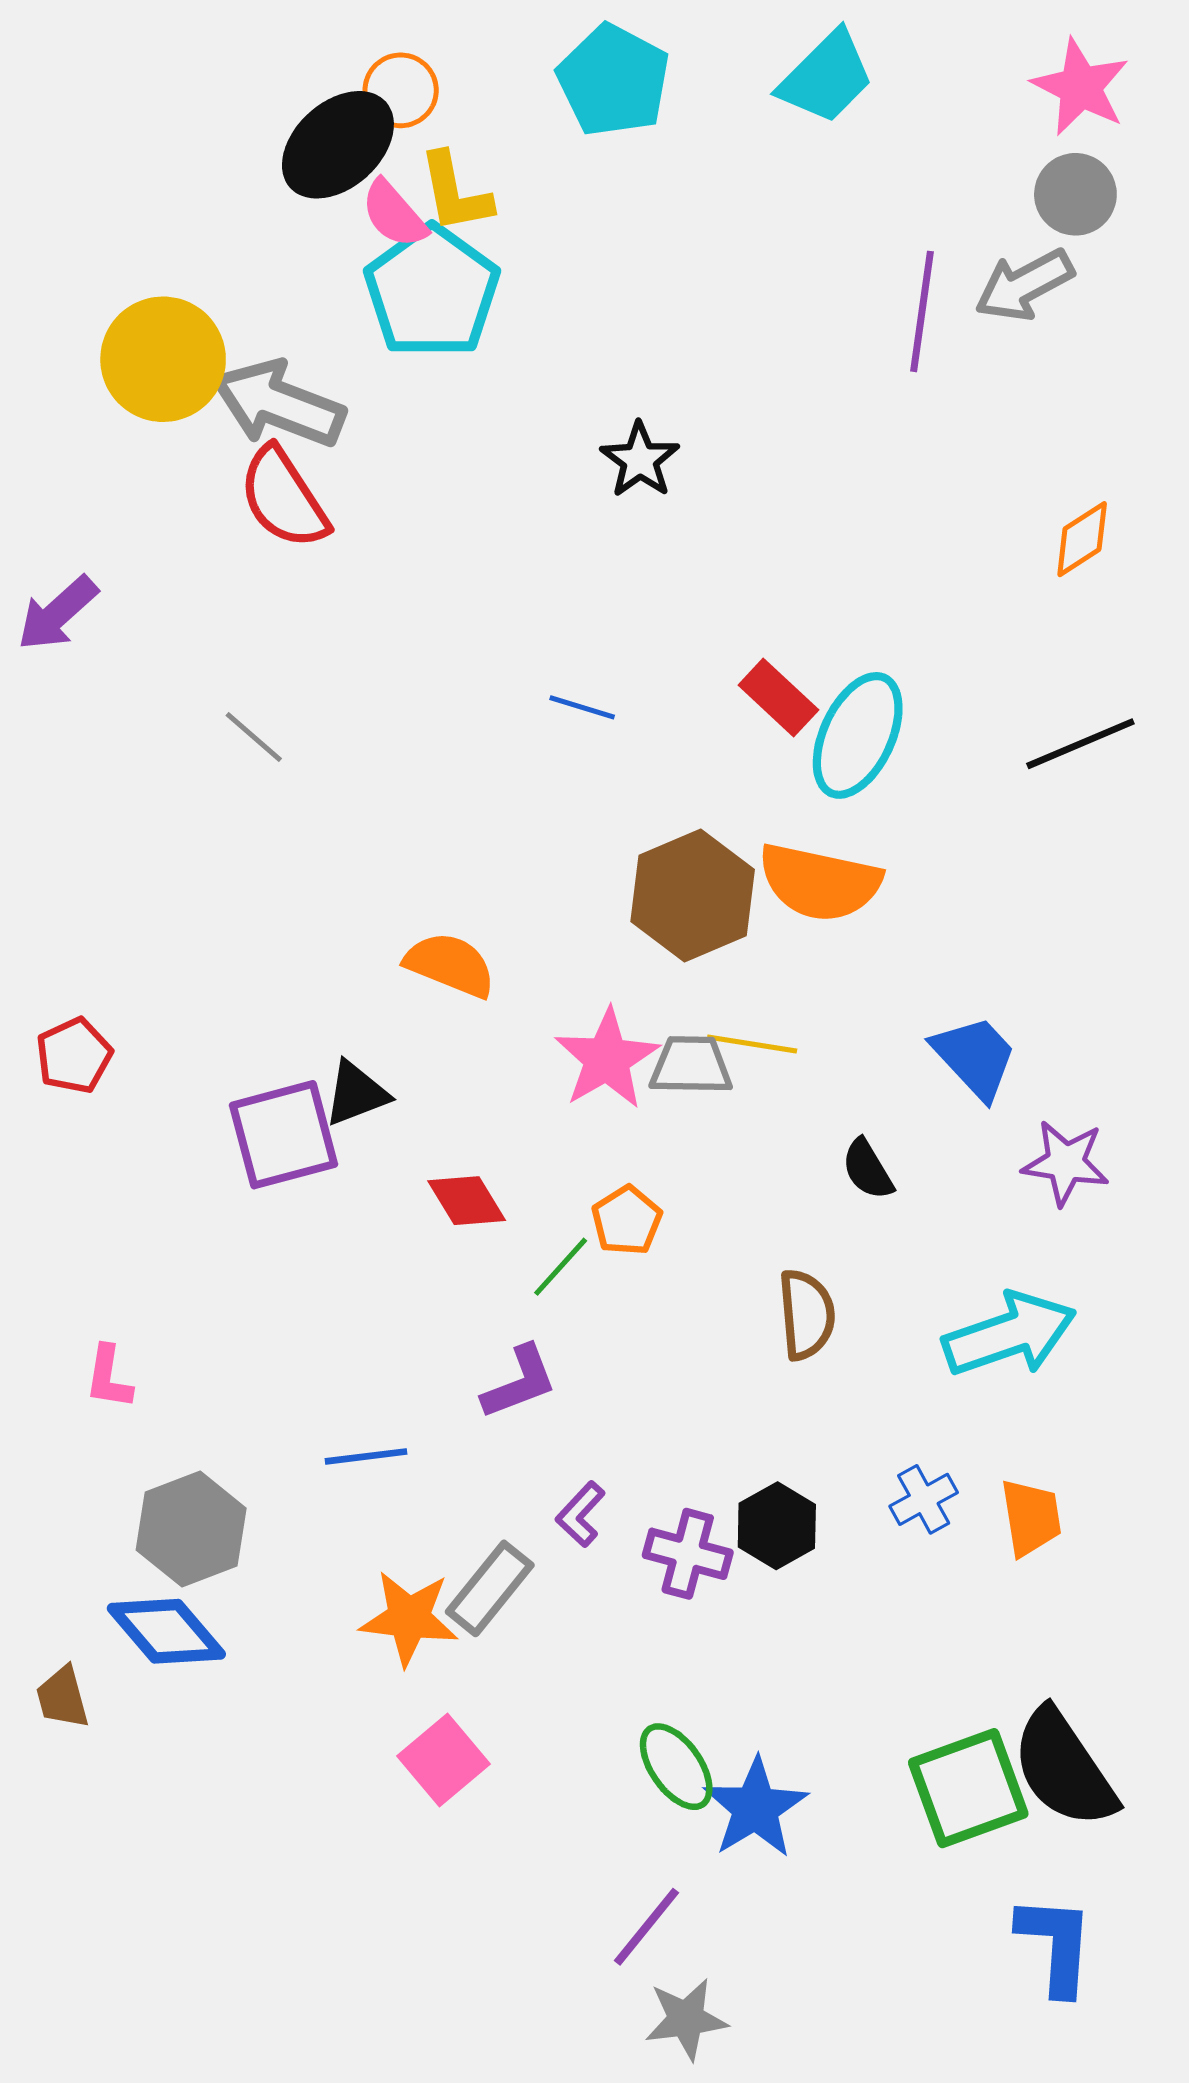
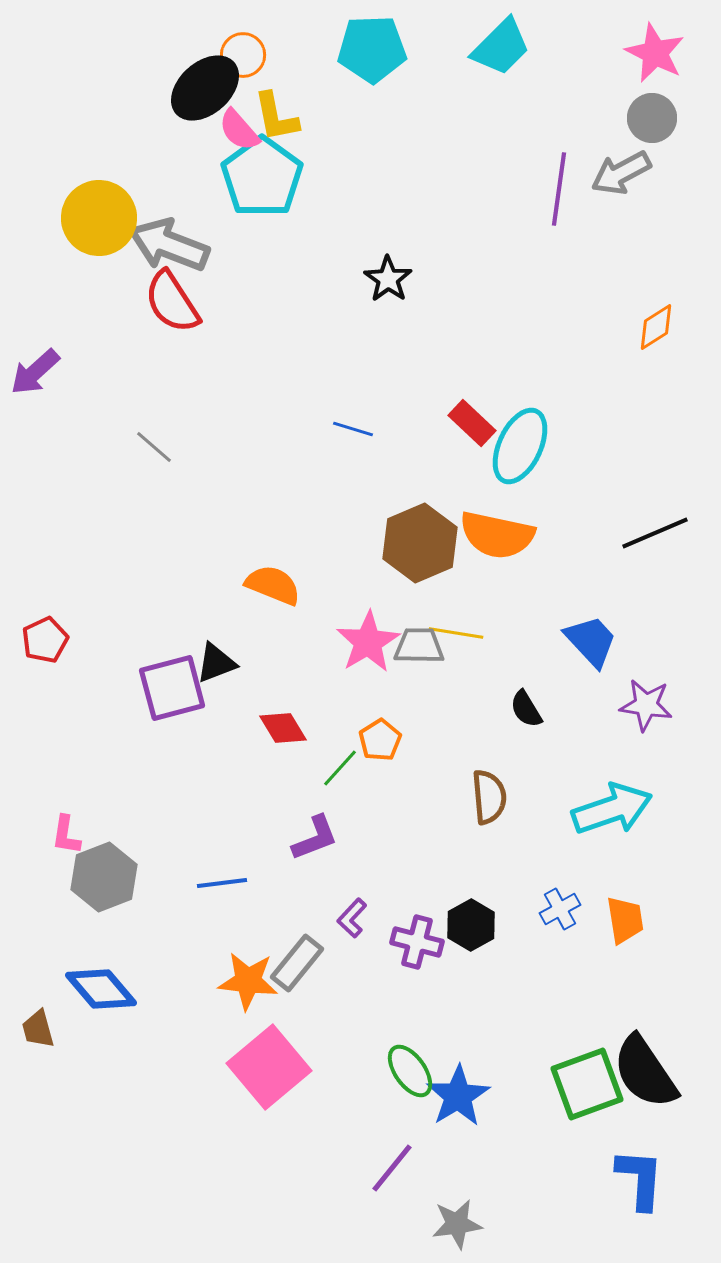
cyan pentagon: (613, 80) -> (372, 49), turned -30
black line: (1080, 744) -> (655, 533), moved
gray hexagon: (191, 1529) -> (104, 877), moved
pink square: (444, 1760) -> (269, 1067), size x1.5
gray star: (686, 2019) -> (457, 1224), moved

